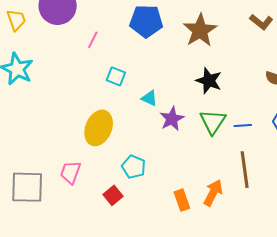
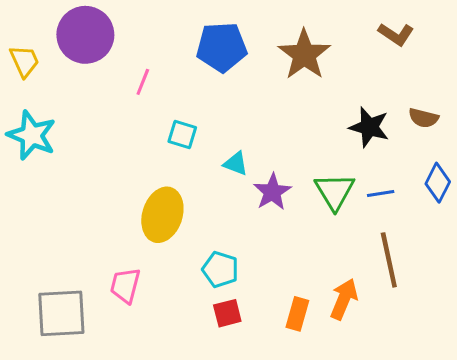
black star: (209, 81) -> (369, 127), moved
red square: (113, 195) -> (227, 313), moved, turned 30
orange rectangle: (182, 200) -> (297, 314), turned 40

